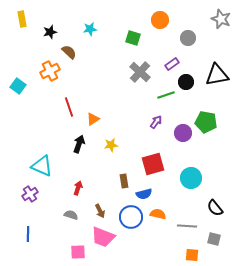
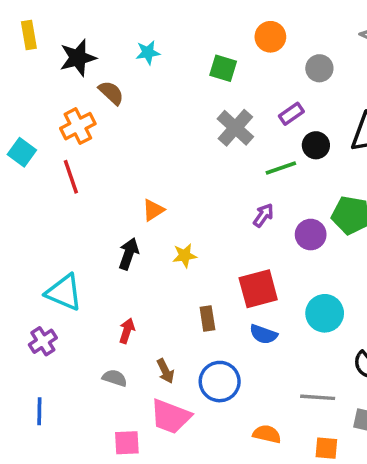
black star: (50, 32) -> (78, 58), size x1.5
red line: (69, 107) -> (71, 177), moved
blue semicircle: (144, 194) -> (263, 334), moved, turned 35
orange semicircle: (158, 214) -> (267, 434), moved

